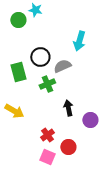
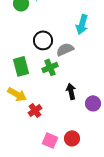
green rectangle: (18, 72) -> (21, 66), moved
red cross: (47, 135) -> (35, 110), moved
red circle: (68, 147) -> (72, 138), moved

